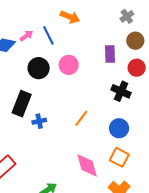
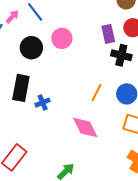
purple rectangle: (110, 54) -> (108, 34), moved
orange line: (81, 118) -> (97, 93), moved
pink diamond: (87, 165) -> (85, 128), moved

